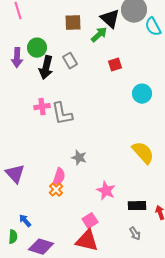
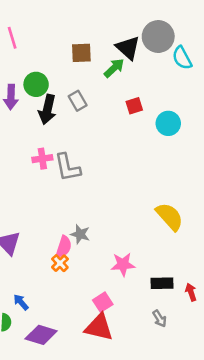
cyan circle: (142, 94) -> (168, 123), moved
gray star: (79, 158) -> (80, 234), moved
pink star: (106, 191) -> (123, 264), turned -30

